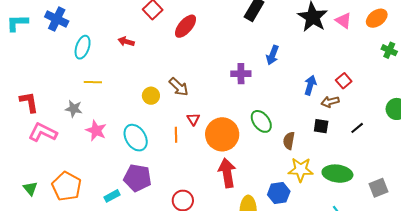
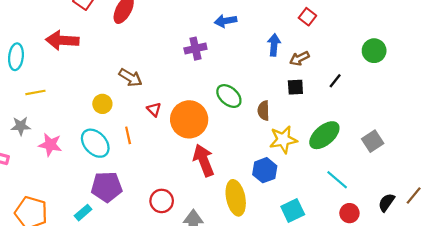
red arrow: (126, 42) -> (62, 40), size x1.8
blue arrow: (273, 55) -> (226, 21), turned 72
red square: (344, 81) -> (307, 17), moved
yellow circle: (151, 96) -> (102, 104), moved
orange line: (176, 135) -> (128, 135), moved
green ellipse: (337, 174) -> (324, 135), turned -36

